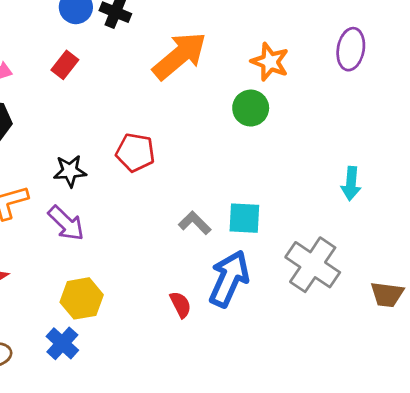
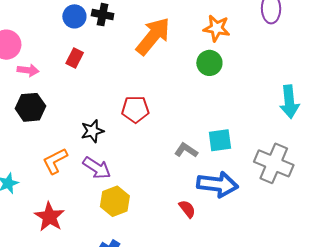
cyan arrow: (351, 183) -> (289, 102), size x1.4
blue arrow: (229, 279) -> (217, 184), turned 84
yellow hexagon: (82, 298) -> (115, 201), moved

